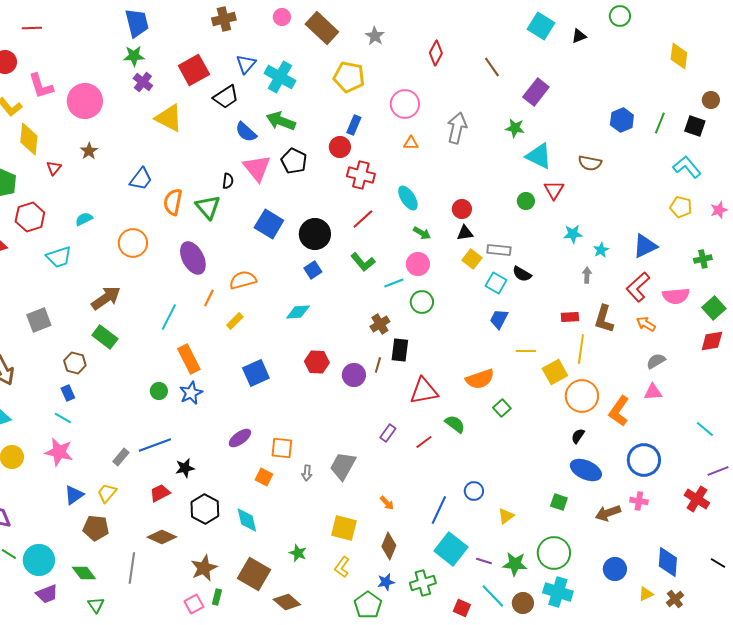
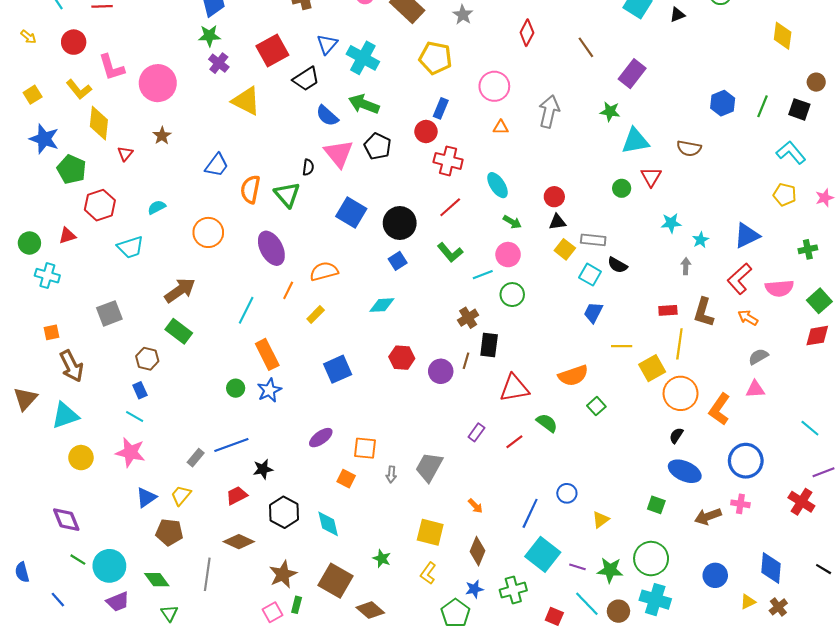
cyan triangle: (539, 156) -> (635, 141), turned -36

